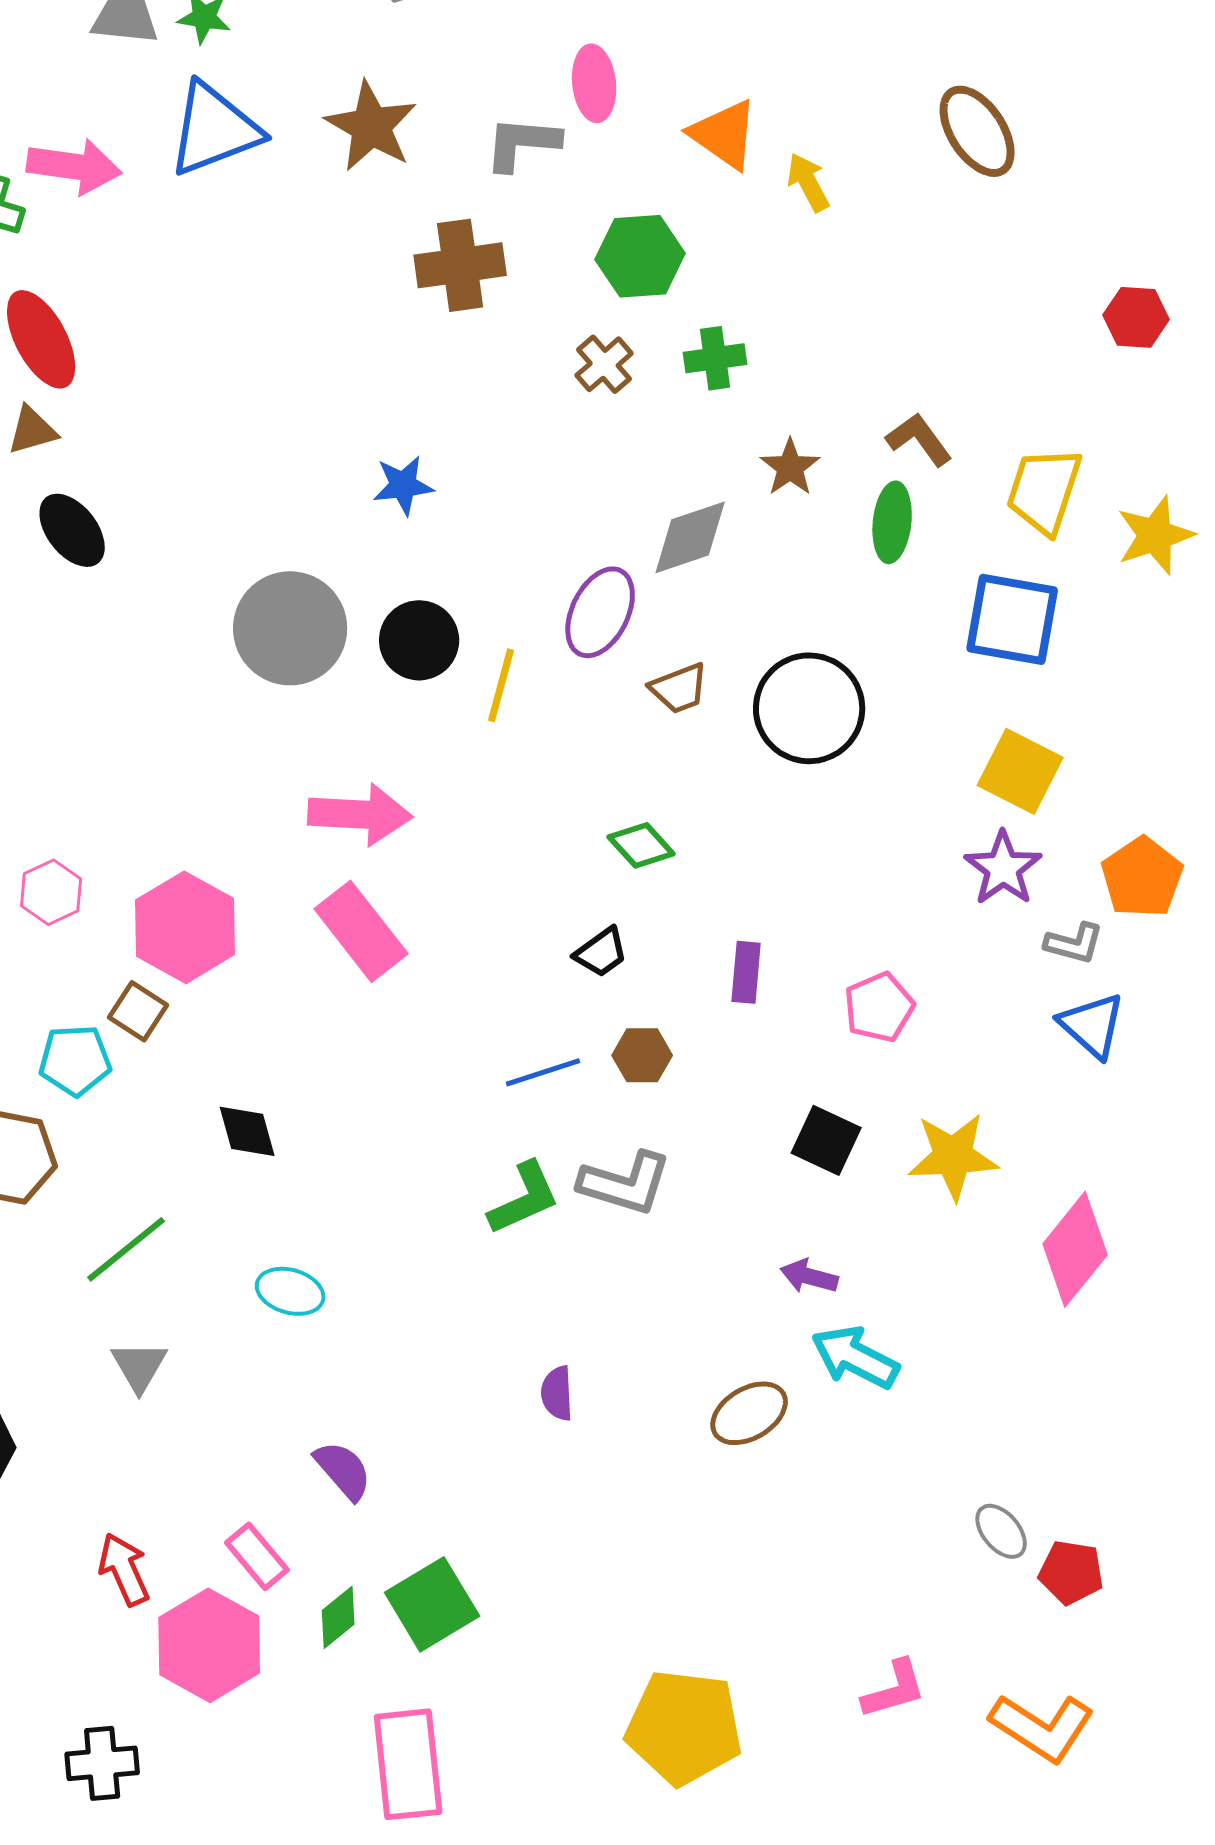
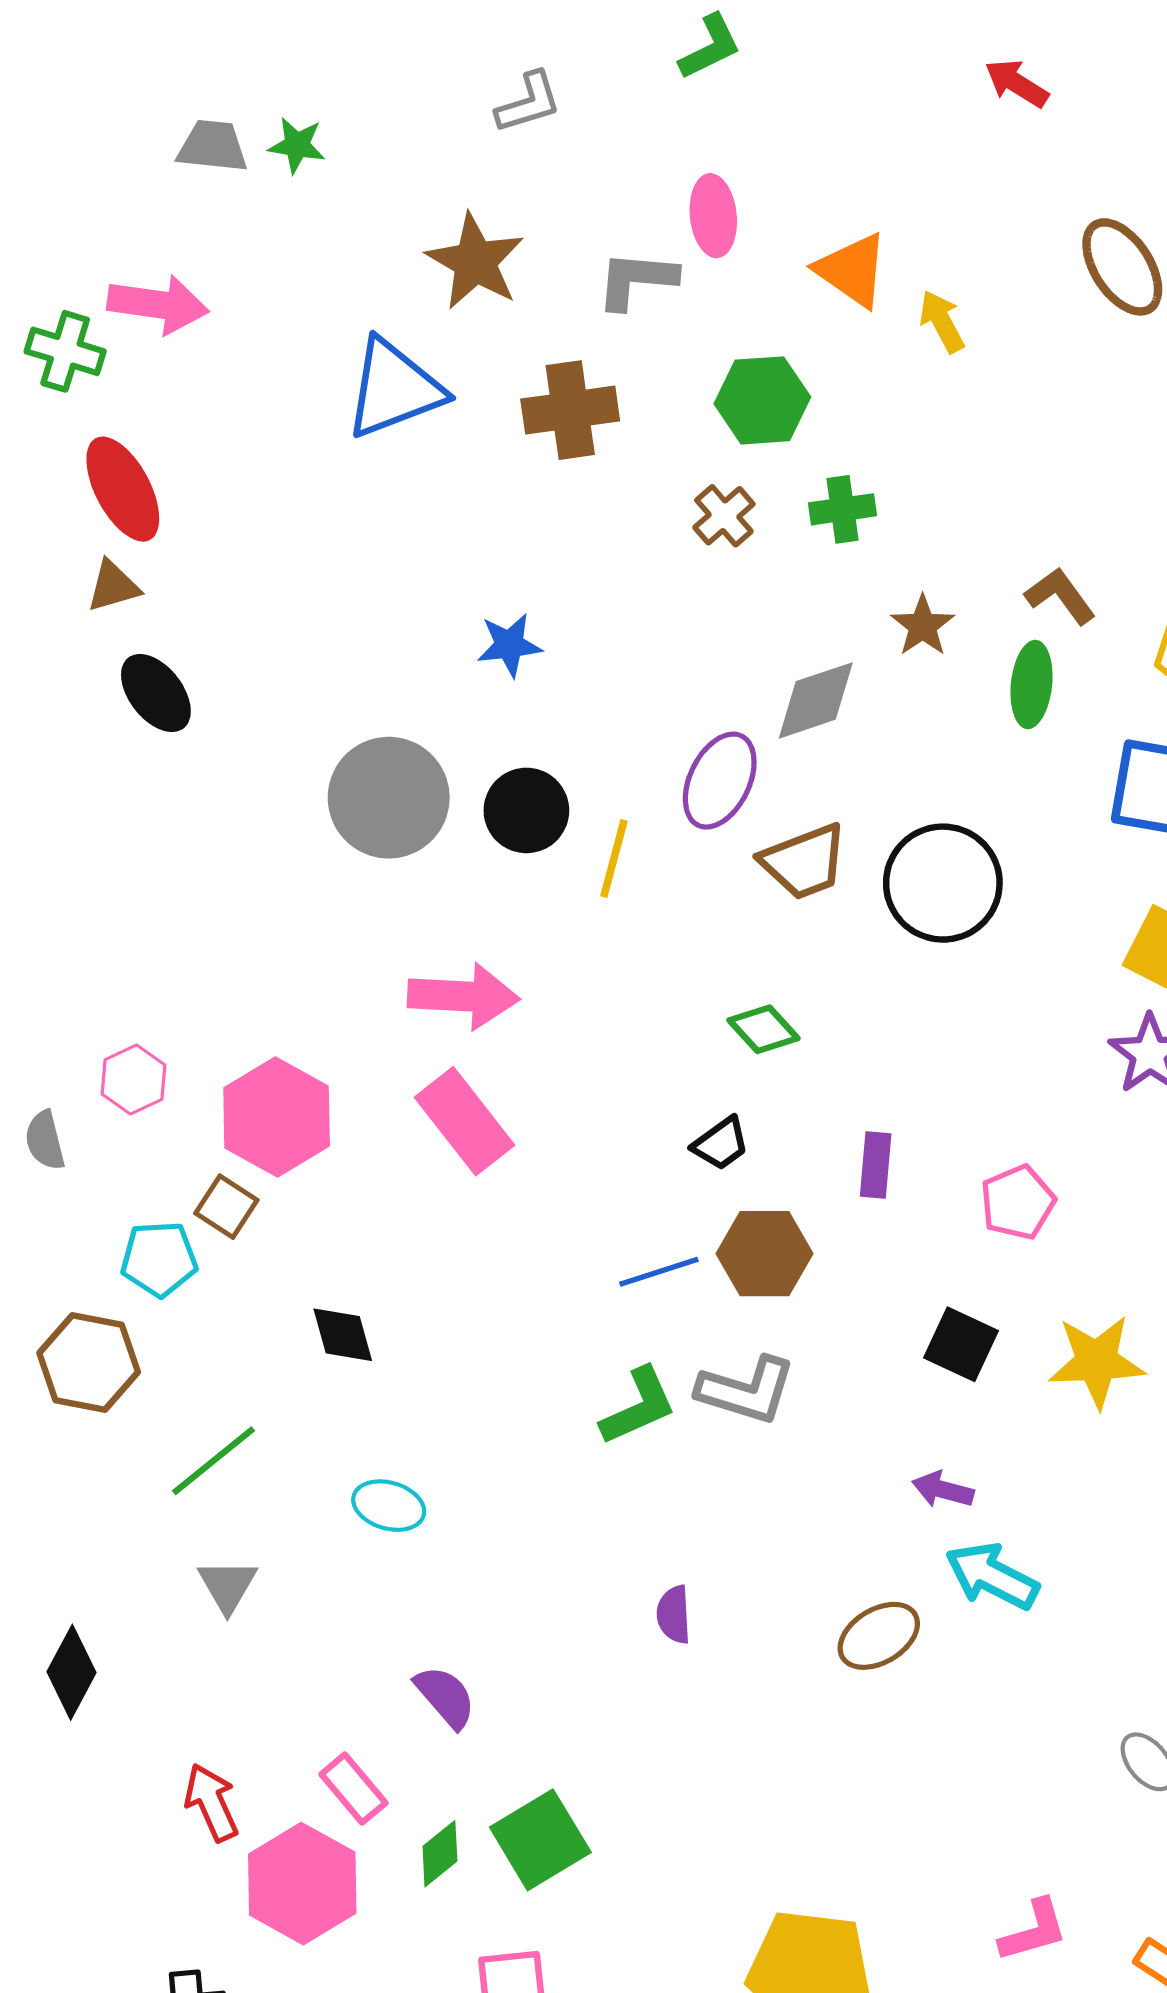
blue triangle: (214, 129) -> (394, 389), moved
brown trapezoid: (679, 688) -> (804, 862), size x1.4
brown hexagon: (642, 1055) -> (765, 1254), size x1.5

